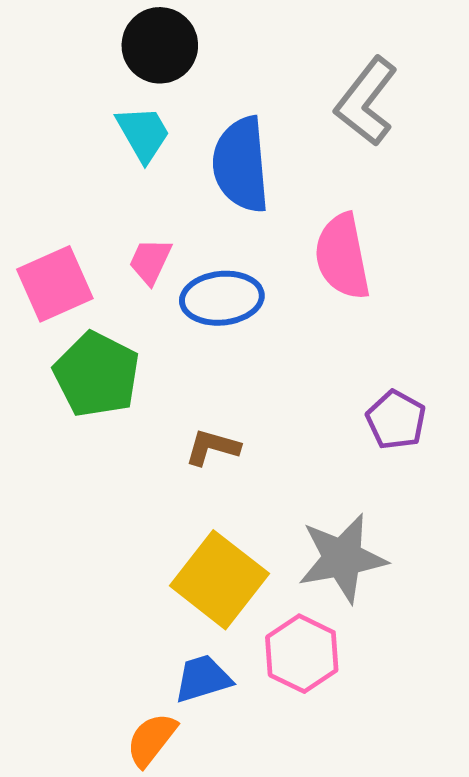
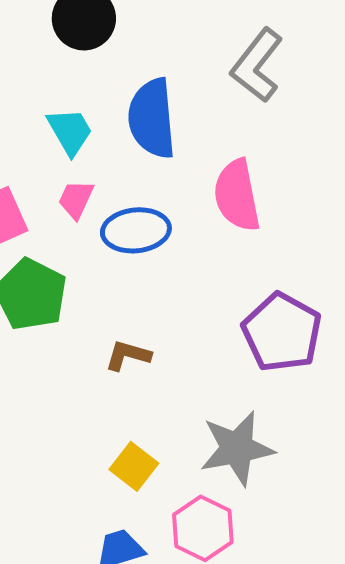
cyan trapezoid: (143, 134) -> (70, 131), moved
purple pentagon: (396, 420) -> (282, 332), size x1.6
yellow square: (219, 580) -> (134, 466), size x0.6

